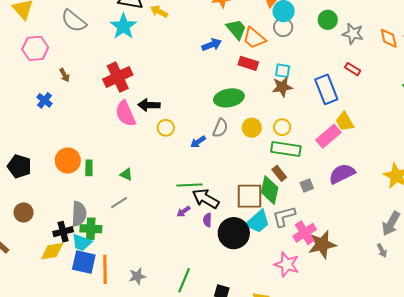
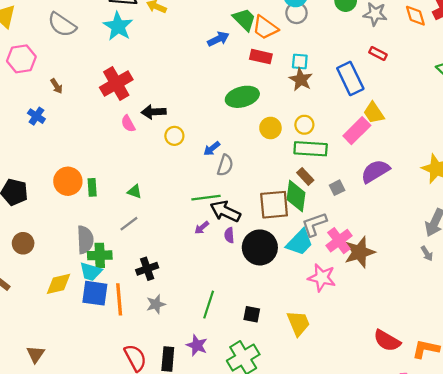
brown star: (282, 87) -> (301, 80), turned -30
pink semicircle: (125, 114) -> (128, 124), size x0.6
gray semicircle: (220, 128) -> (225, 165), moved
cyan trapezoid: (258, 222) -> (300, 242), moved
black cross: (63, 232) -> (147, 269), moved

